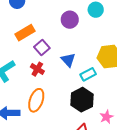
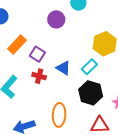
blue triangle: (68, 60) -> (63, 68), moved
orange ellipse: (36, 100) -> (59, 115), moved

